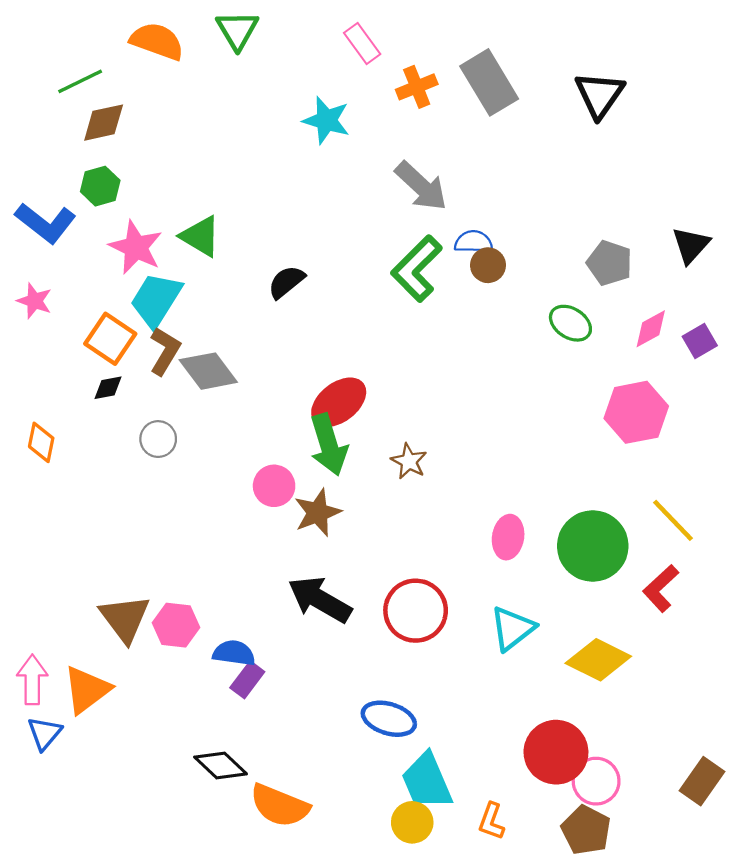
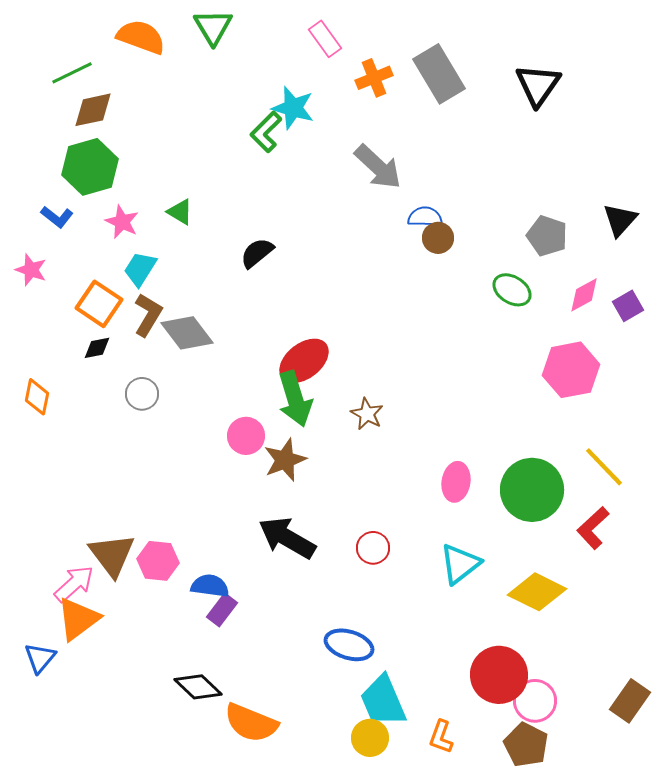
green hexagon: (100, 186) -> (90, 167), size x1.6
blue L-shape: (46, 223) -> (57, 217), moved, size x0.6
green triangle: (201, 236) -> (180, 212), size x0.7
pink star: (136, 247) -> (122, 222), size x0.7
green L-shape: (417, 269) -> (266, 132), moved, size x0.7
cyan trapezoid: (156, 300) -> (140, 269), size x0.7
red circle: (416, 611) -> (373, 548), size x0.6
pink arrow: (32, 680) -> (74, 584), moved, turned 48

